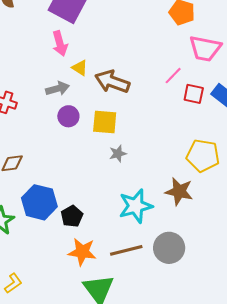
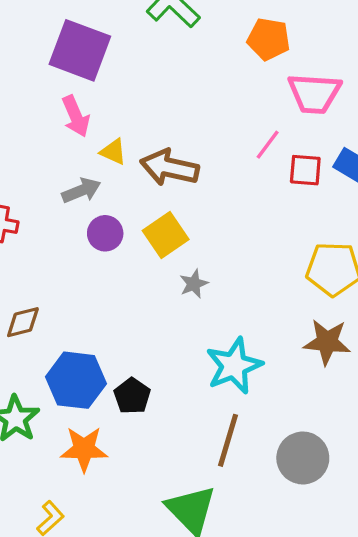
yellow square: (105, 122) -> (166, 235), turned -32
brown star: (179, 191) -> (327, 342), moved
gray circle: (169, 248) -> (303, 458), moved
brown line: (126, 250) -> (228, 440), turned -52
orange star: (82, 252) -> (84, 449), moved

